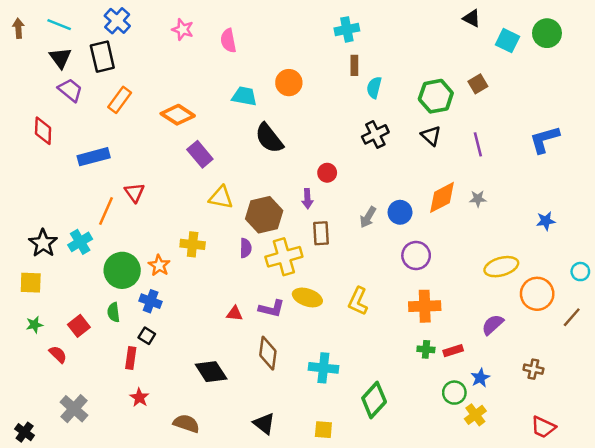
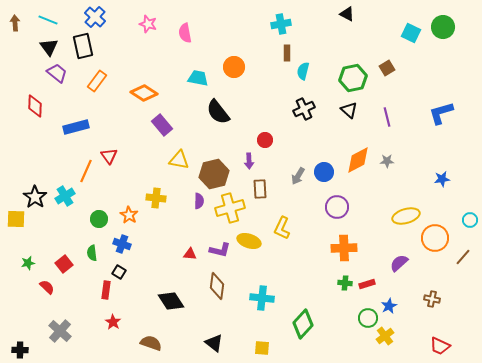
black triangle: (472, 18) -> (347, 14), moved
green circle: (122, 270) -> (99, 219), size x0.6
yellow square: (31, 283) -> (16, 219), moved
yellow L-shape: (358, 301) -> (282, 228), moved
black cross: (25, 432) -> (20, 350), turned -35

